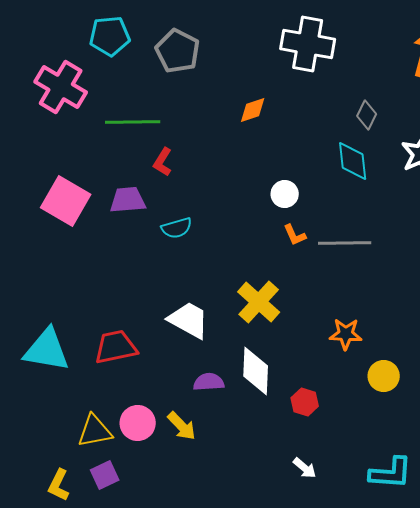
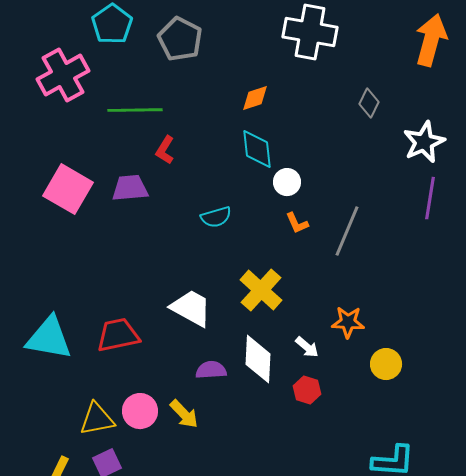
cyan pentagon: (110, 36) -> (112, 24), turned -30
pink cross: (61, 87) -> (63, 75), turned 30
cyan diamond: (353, 161) -> (257, 149), moved
cyan semicircle: (177, 228) -> (216, 217), moved
gray line: (345, 243) -> (347, 231), turned -66
white arrow: (305, 468) -> (307, 347), moved

